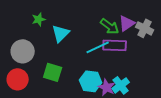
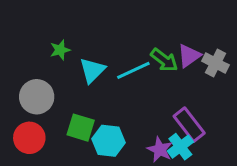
purple rectangle: (115, 45) -> (189, 125), moved, turned 50
cyan line: (98, 47) -> (133, 70), moved
cyan hexagon: (91, 81) -> (108, 141), moved

